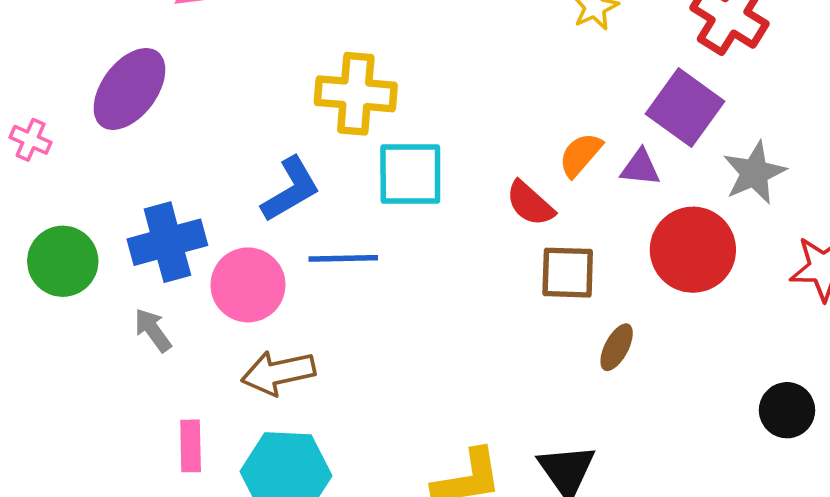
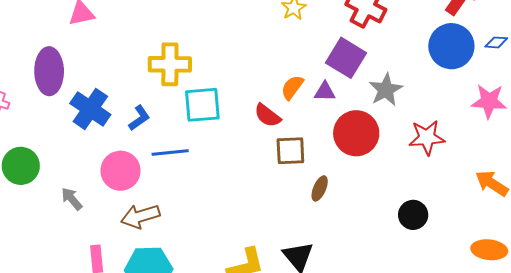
purple ellipse: (129, 89) -> (49, 71), turned -33
blue L-shape: (291, 189) -> (139, 118), size x0.7
blue cross: (167, 242) -> (90, 109), moved, turned -36

